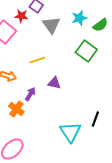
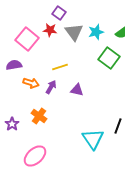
red star: (21, 16) -> (50, 30), moved
cyan star: (79, 18) -> (96, 32), moved
purple arrow: (30, 94) -> (51, 87), moved

